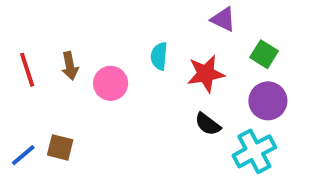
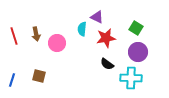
purple triangle: (223, 19) -> (97, 17), moved
brown square: (60, 147) -> (39, 76), moved
cyan cross: (254, 151) -> (131, 78), turned 30
blue line: (23, 155) -> (12, 80), turned -32

